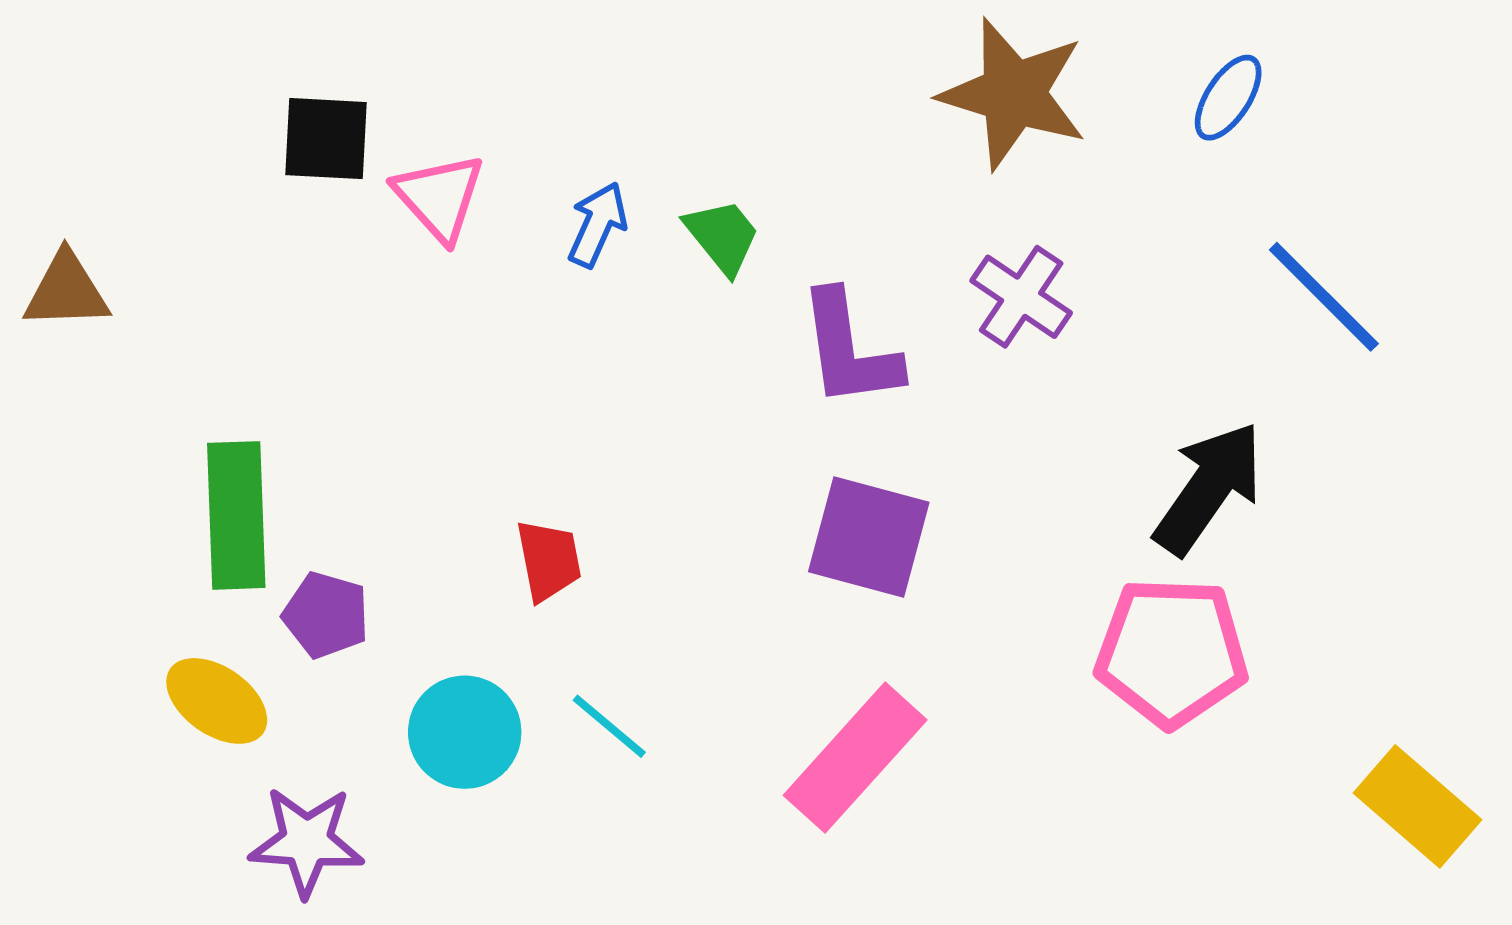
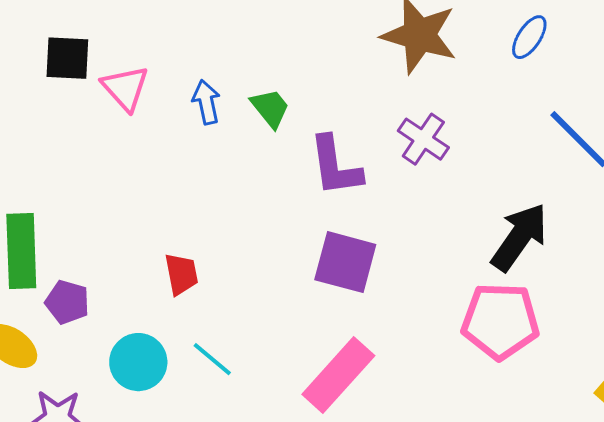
blue arrow: (597, 225) -> (206, 102), turned -36

